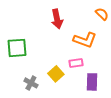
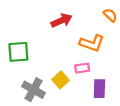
red arrow: (57, 19) -> (62, 21), turned -102
gray cross: (31, 83) -> (33, 90), size x1.5

